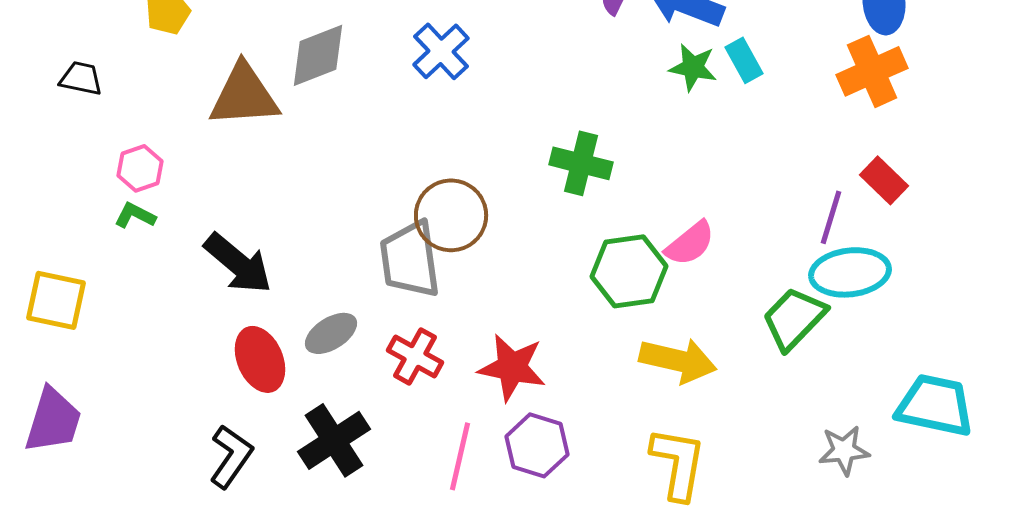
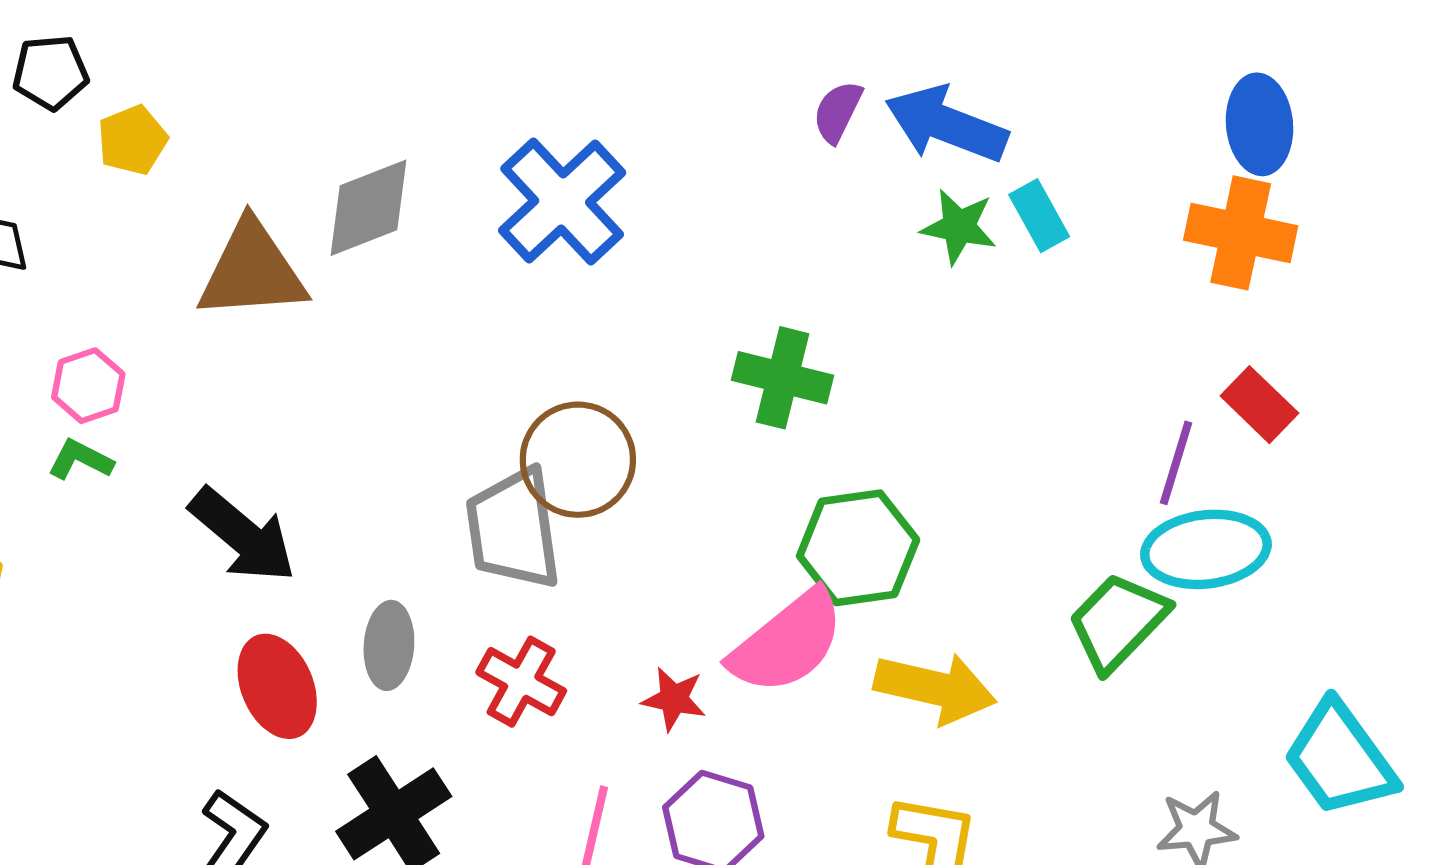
blue cross: (441, 51) -> (562, 202), size x1.4
orange cross: (872, 71) -> (1241, 233), turned 36
pink semicircle: (690, 243) -> (787, 642), moved, size x1.5
gray ellipse: (331, 333) -> (389, 645), turned -54
red star: (512, 367) -> (674, 699), size x0.6
cyan trapezoid: (935, 405) -> (1340, 759), turned -138

